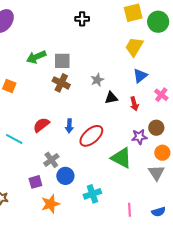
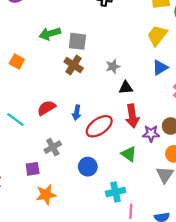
red arrow: (134, 104) -> (132, 116), moved, size x1.5
green triangle: (121, 158) -> (129, 154), size x0.7
blue circle: (65, 176) -> (88, 167), moved
cyan cross: (92, 194) -> (116, 192), moved

